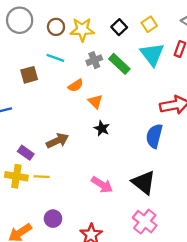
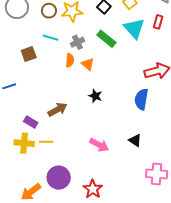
gray cross: (94, 60) -> (77, 42), moved
orange semicircle: (76, 85) -> (70, 60), turned -48
orange triangle: (95, 102) -> (88, 64), moved
black triangle: (144, 182) -> (135, 140), size x0.6
purple circle: (53, 219) -> (59, 178), size x1.5
pink cross: (145, 222) -> (157, 174), moved, turned -30

